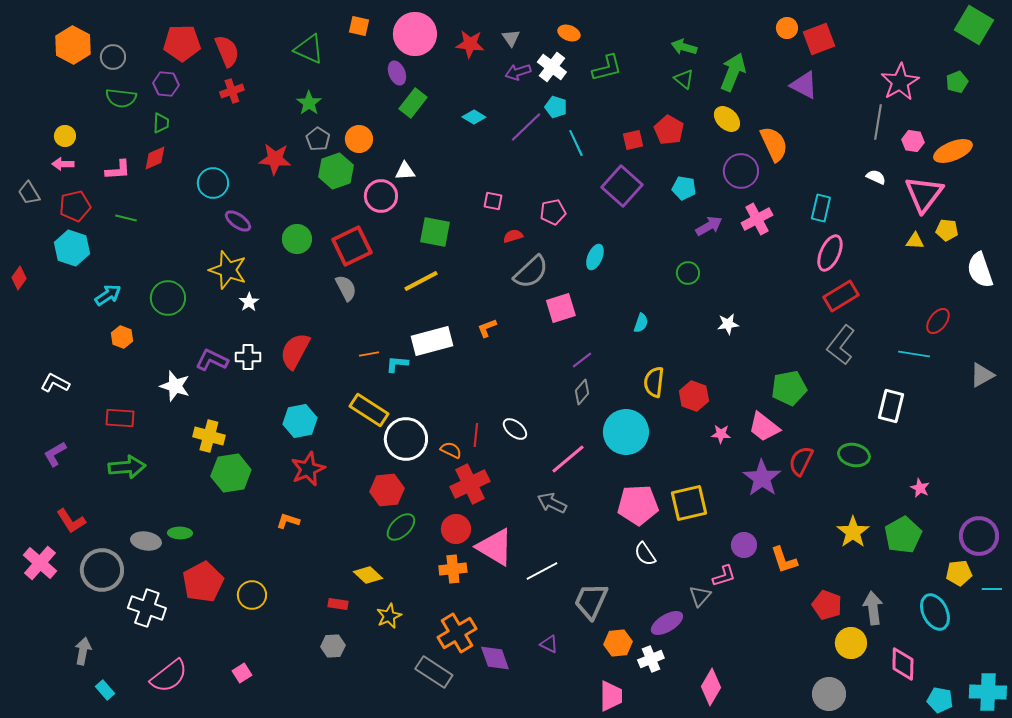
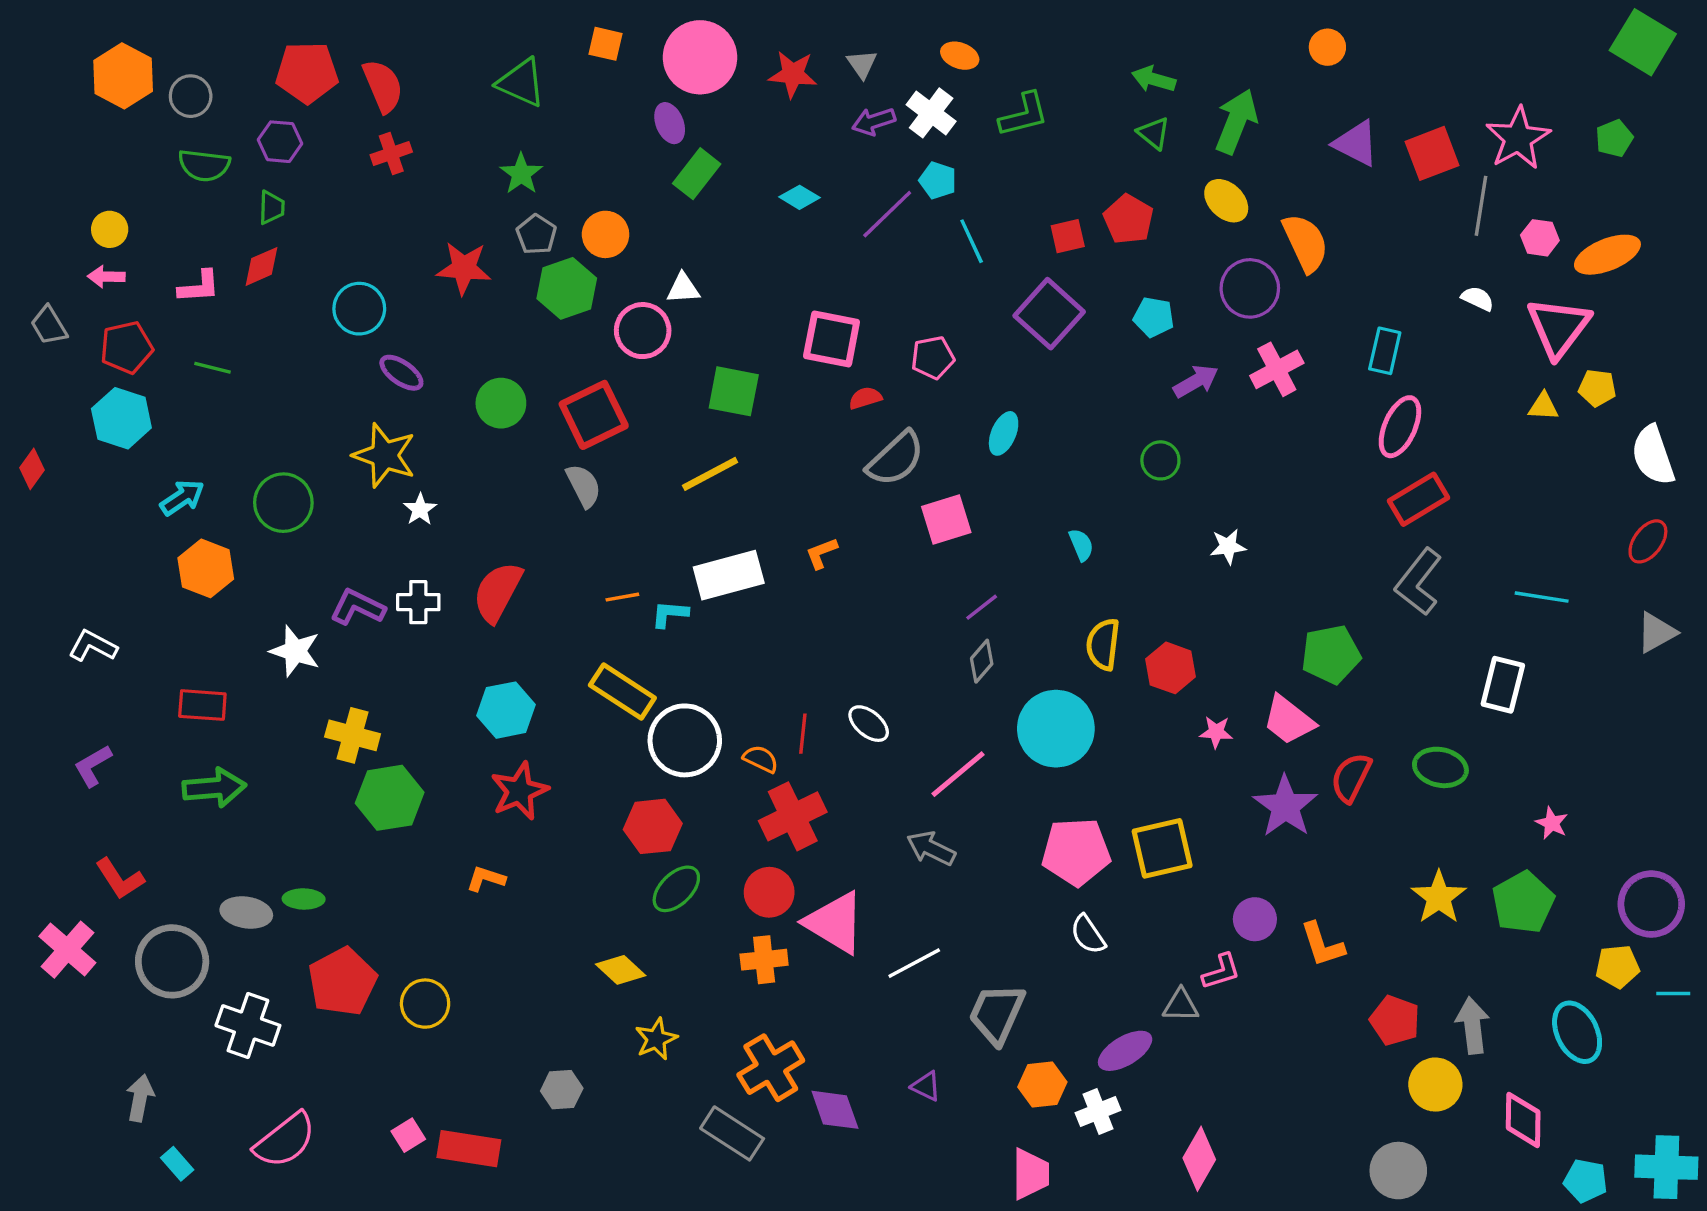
red square: (819, 39) -> (1432, 153), moved
pink square: (493, 201) -> (832, 339), size x1.8
red ellipse: (938, 321) -> (1648, 541), moved
cyan semicircle: (641, 323) -> (1081, 545), turned -42
orange hexagon: (122, 337) -> (206, 568), size x1.5
gray triangle: (700, 596) -> (1181, 1005), turned 50
red rectangle: (338, 604) -> (469, 1149), moved, size x1.8

